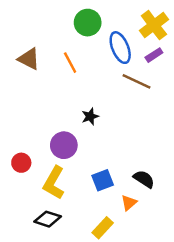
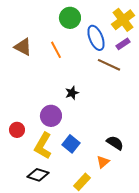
blue square: (103, 180) -> (71, 144), moved, turned -30

